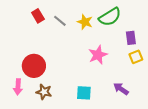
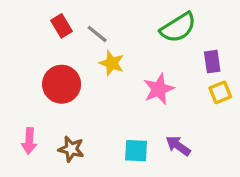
yellow star: (85, 22) -> (112, 63), moved
red circle: (34, 66) -> (62, 84), moved
purple arrow: (121, 89) -> (178, 146), moved

